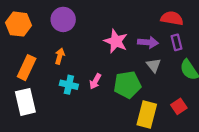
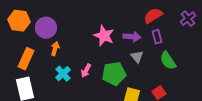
red semicircle: (172, 18) -> (153, 16), turned -42
purple circle: (63, 19) -> (46, 28), moved
cyan cross: (69, 85) -> (63, 74), turned 35

